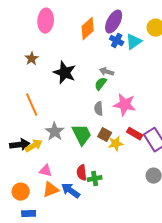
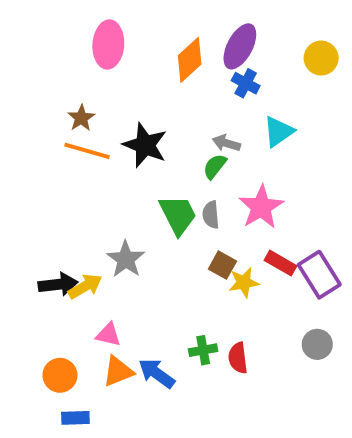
cyan triangle: (134, 42) -> (279, 132), moved
orange line: (32, 105) -> (87, 151), moved, turned -50
pink star: (125, 105) -> (261, 207), turned 30
green trapezoid: (82, 135) -> (178, 215), moved
red semicircle: (82, 173) -> (238, 358), moved

